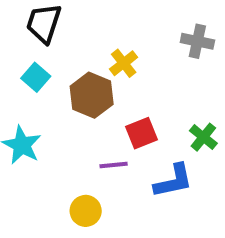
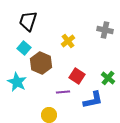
brown hexagon: (92, 95) -> (41, 63), moved
red square: (142, 133) -> (77, 76), turned -35

